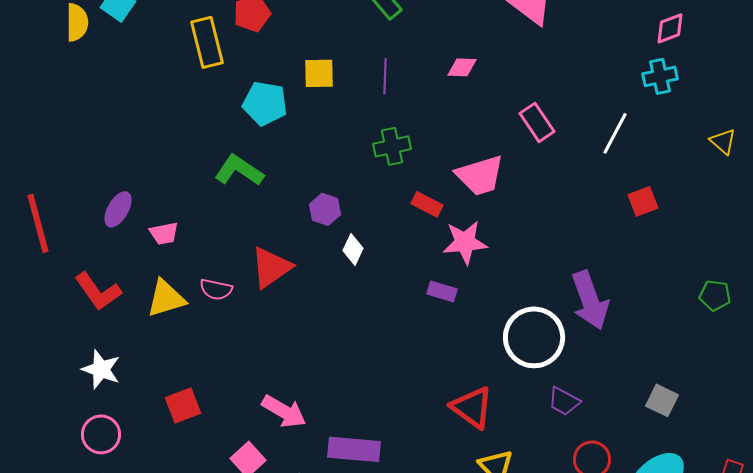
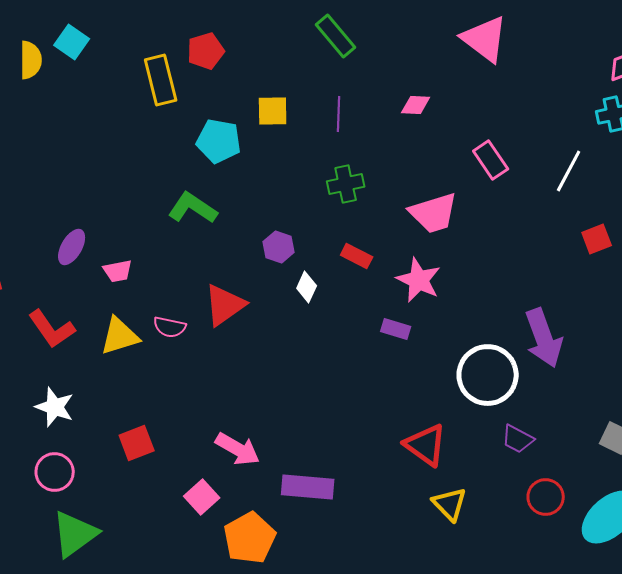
red rectangle: (427, 204) -> (357, 256), moved
pink star: (465, 242) -> (419, 280), turned 30

